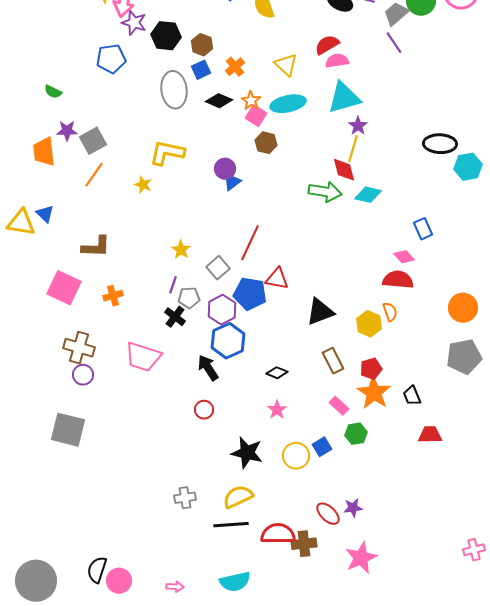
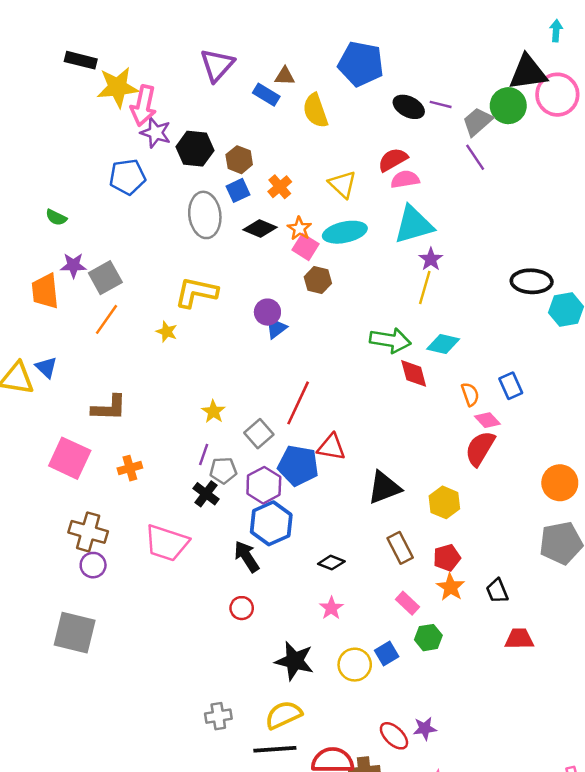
red diamond: (344, 170) -> (414, 373), moved
red semicircle: (398, 280) -> (480, 448), turned -64
orange semicircle: (390, 312) -> (470, 394), moved
orange star: (374, 393) -> (450, 587), size x0.7

